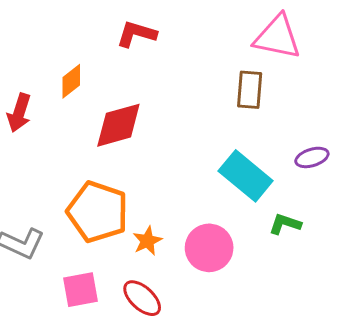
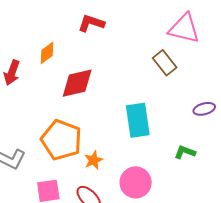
brown rectangle: (250, 90) -> (165, 63), turned -45
cyan rectangle: (246, 176) -> (138, 120), moved, turned 40
pink circle: (209, 248) -> (136, 182), moved

